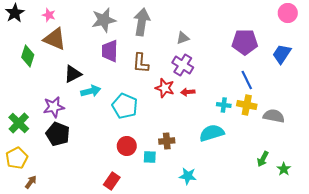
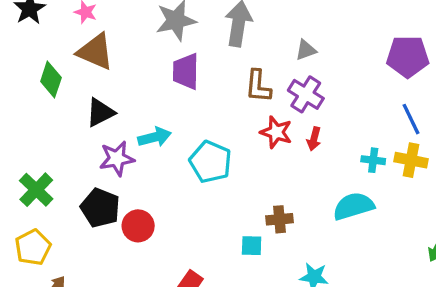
brown L-shape: (141, 63) -> (258, 86), moved
black triangle: (73, 74) -> (100, 112), moved
red arrow: (188, 92) -> (314, 139), turned -72
purple star: (54, 107) -> (117, 158), moved
red circle: (127, 146) -> (138, 226), moved

